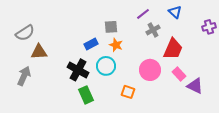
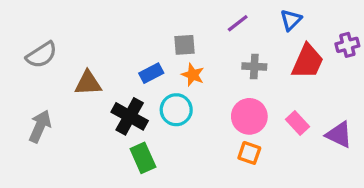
blue triangle: (175, 12) -> (291, 20), turned 32
gray cross: (153, 30) -> (254, 66), moved, turned 32
red trapezoid: (173, 49) -> (307, 62), moved
brown triangle: (39, 52) -> (88, 83), moved
purple triangle: (195, 86) -> (339, 135), moved
orange square: (128, 92) -> (249, 153), moved

